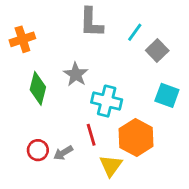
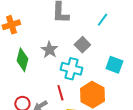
cyan line: (135, 32) -> (102, 20), moved
gray square: (157, 51) -> (82, 45), moved

